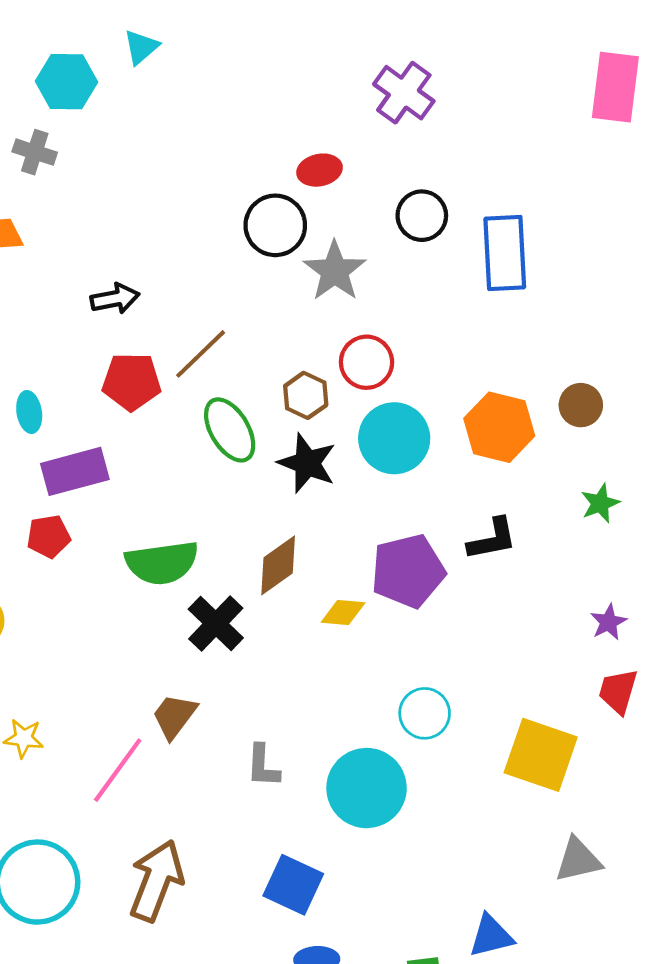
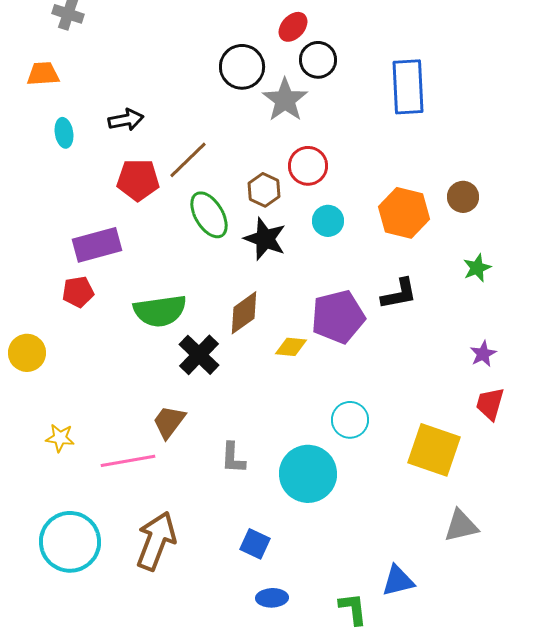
red ellipse: (320, 170) -> (293, 27), moved, turned -36
black circle: (422, 216) -> (318, 60), moved
cyan ellipse: (29, 412) -> (64, 133), moved
cyan circle: (394, 438) -> (328, 221), size x0.6
pink line: (118, 770) -> (128, 461), turned 44
blue square: (293, 885) -> (255, 544), size x0.7

